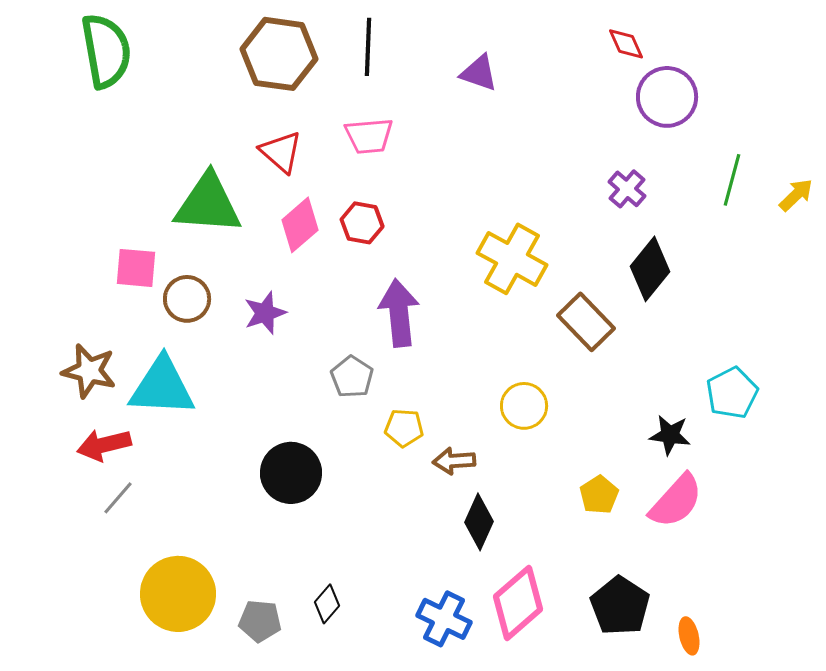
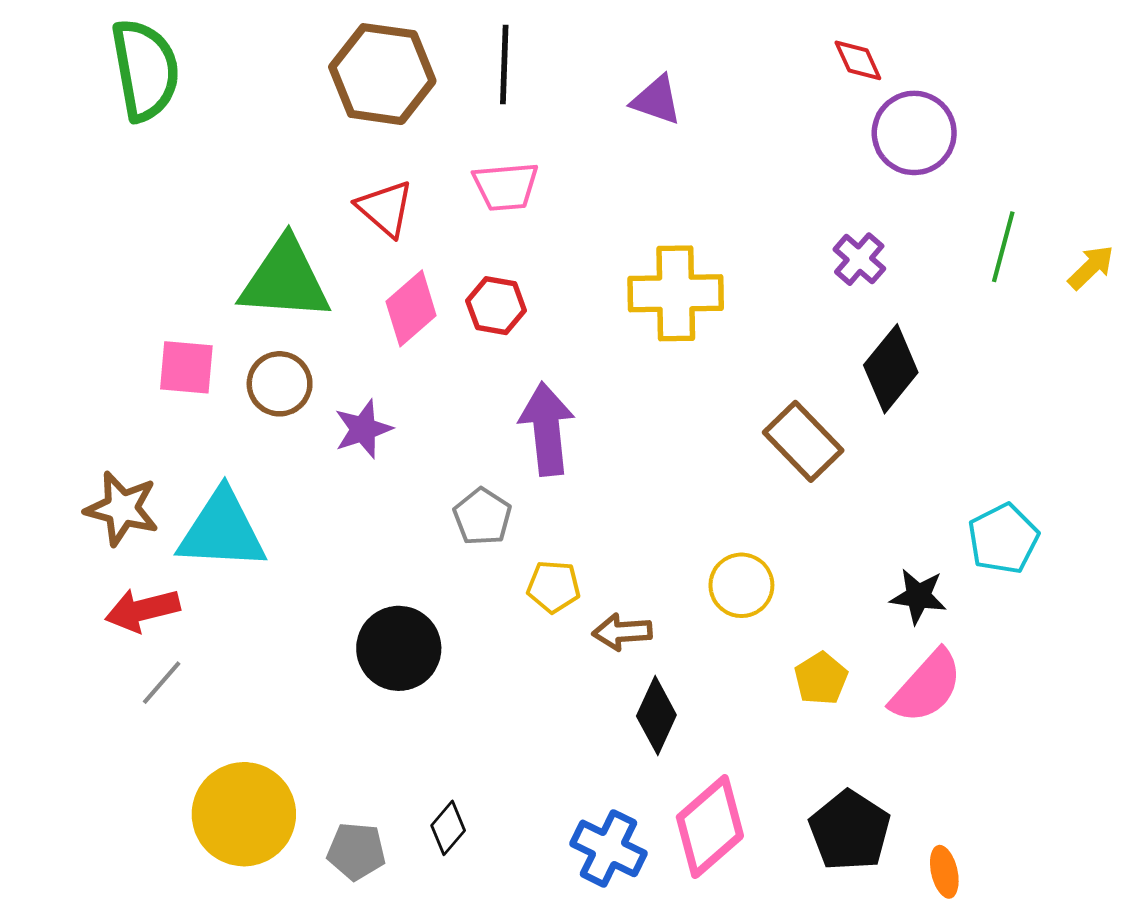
yellow cross: (512, 259) -> (676, 293), moved, turned -30
brown circle: (187, 299) -> (280, 384), moved
yellow circle: (524, 406) -> (741, 585), moved

